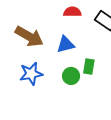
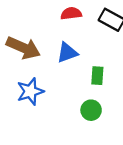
green circle: (71, 76) -> (91, 110), moved

